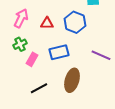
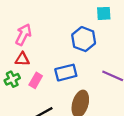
red triangle: (47, 23) -> (22, 59), moved
green cross: (20, 44) -> (12, 79), moved

